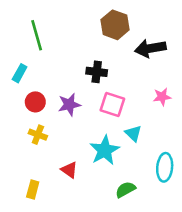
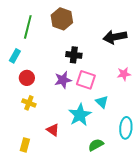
brown hexagon: (115, 25) -> (62, 19), moved
green line: (37, 35) -> (28, 27), turned 30
purple star: (69, 105) -> (63, 80), moved

